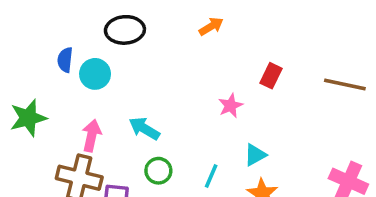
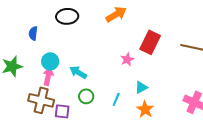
orange arrow: (211, 26) -> (116, 14), size x1.5
cyan circle: (95, 74) -> (50, 61), moved
red rectangle: (271, 76) -> (150, 42), size x1.6

